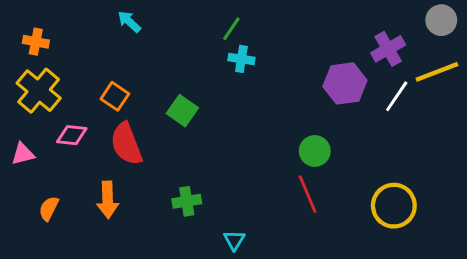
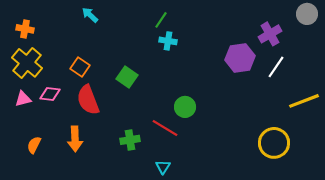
yellow line: (437, 72) -> (304, 101), moved
green circle: (315, 151) -> (185, 107), moved
pink triangle: (23, 154) -> (23, 99), moved
red line: (308, 194) -> (165, 128), moved, turned -36

